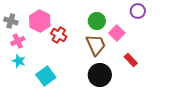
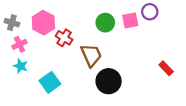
pink square: (117, 33) -> (130, 20), moved, turned 35
brown trapezoid: (96, 45) -> (91, 55), moved
red rectangle: (131, 60) -> (166, 68), moved

